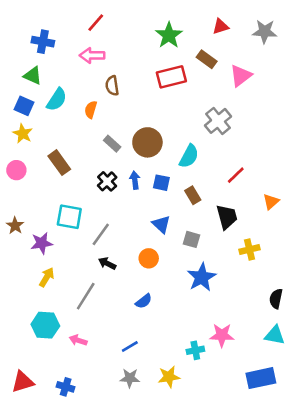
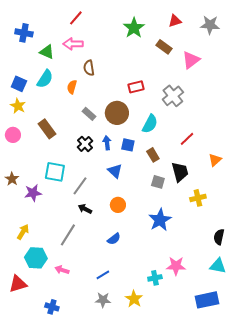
blue cross: (43, 42) -> (24, 33), moved
green triangle: (33, 76) -> (47, 52), moved
red rectangle: (171, 77) -> (136, 87), moved, size x0.7
blue triangle: (161, 224) -> (115, 171), moved
gray square: (192, 239) -> (158, 182), moved
yellow arrow: (47, 277) -> (23, 232), moved
yellow star: (169, 377) -> (134, 299), turned -30
red triangle: (23, 382) -> (18, 284), moved

